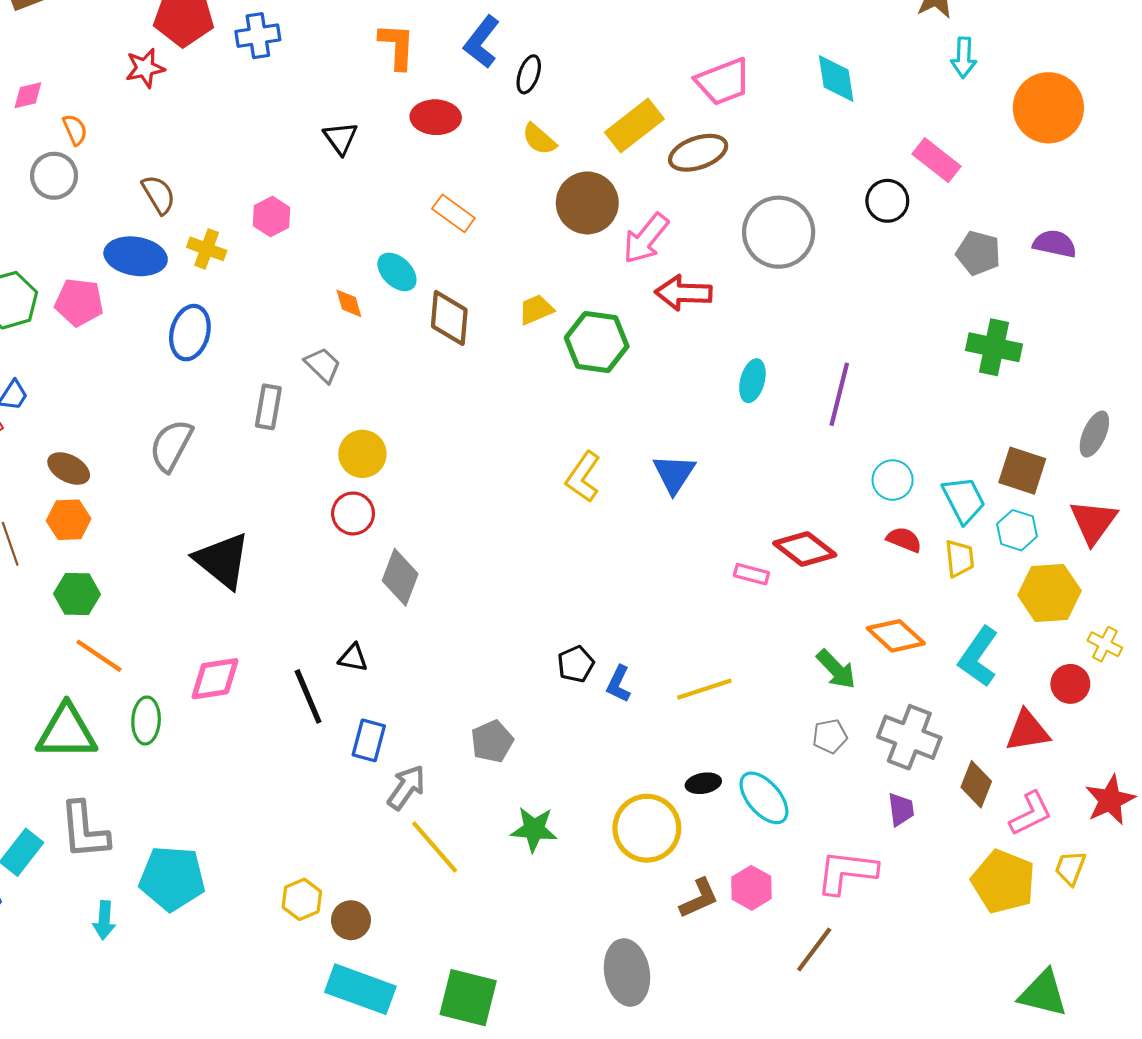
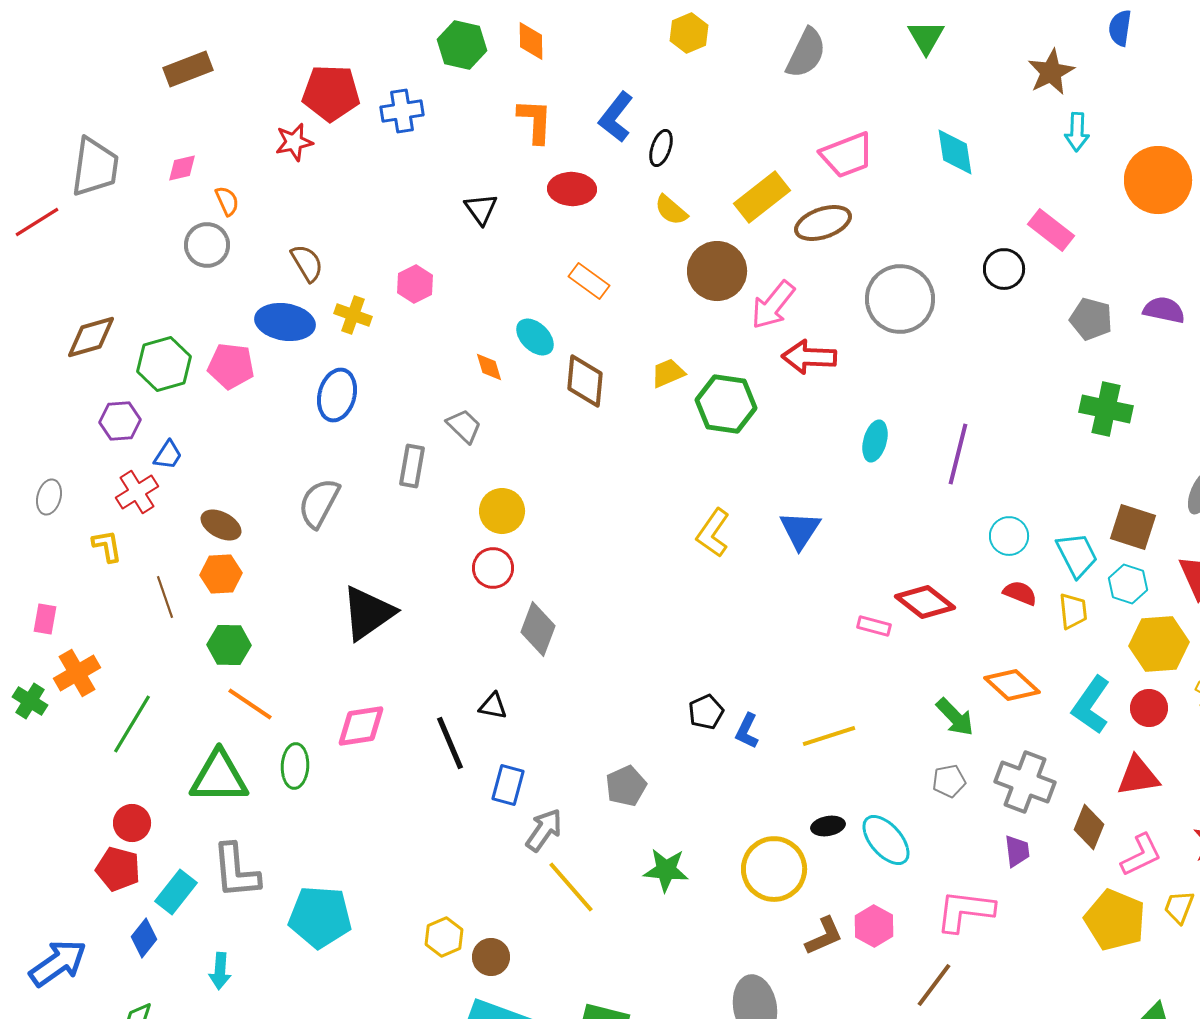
black triangle: (222, 561) -> (368, 613), turned 46
red circle: (1070, 684) -> (1149, 708), moved
cyan arrow: (104, 920) -> (220, 971), moved

